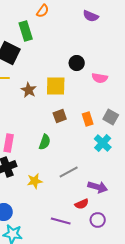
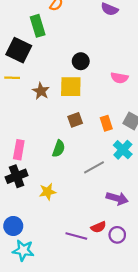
black circle: (77, 63) -> (81, 61), moved
gray line: (69, 172) -> (94, 167), moved
red semicircle: (82, 204) -> (98, 227), moved

